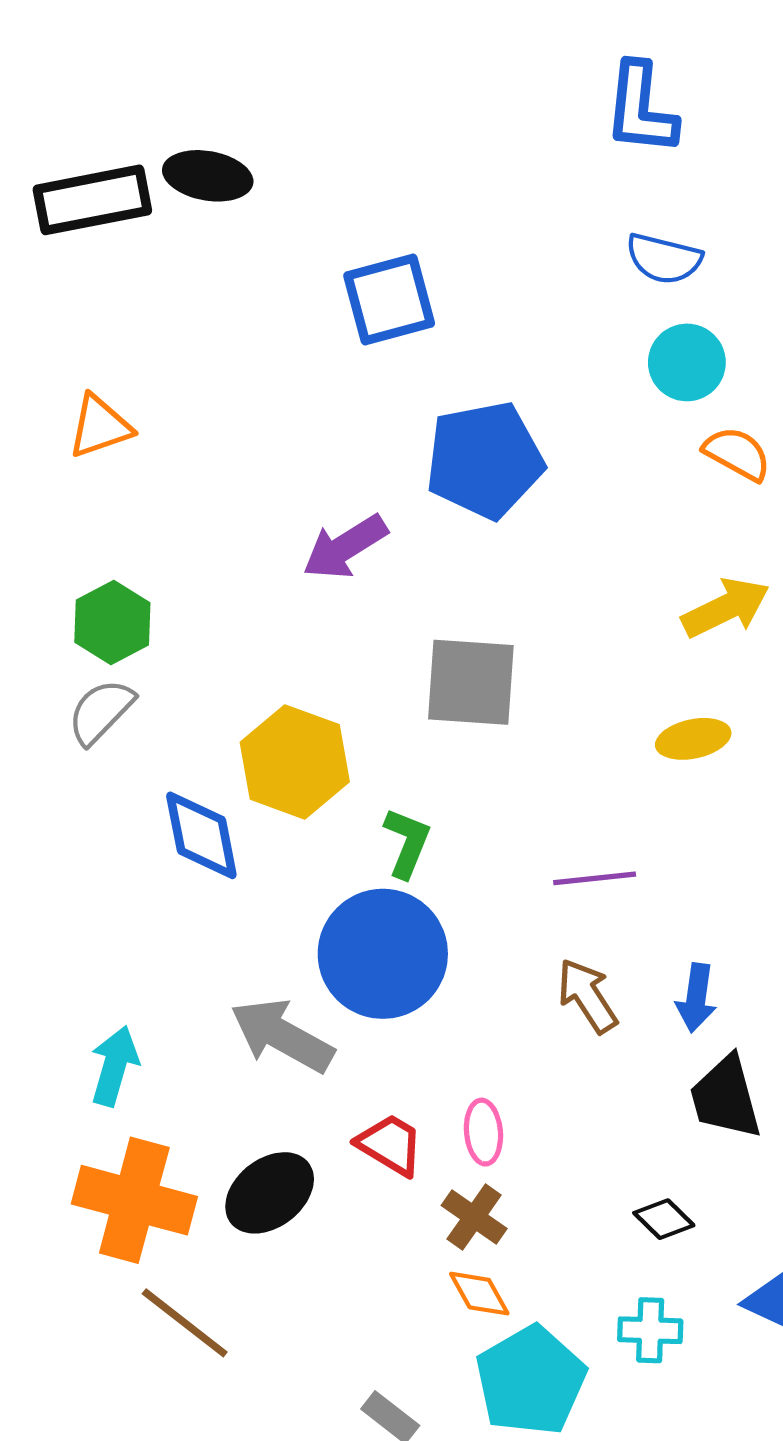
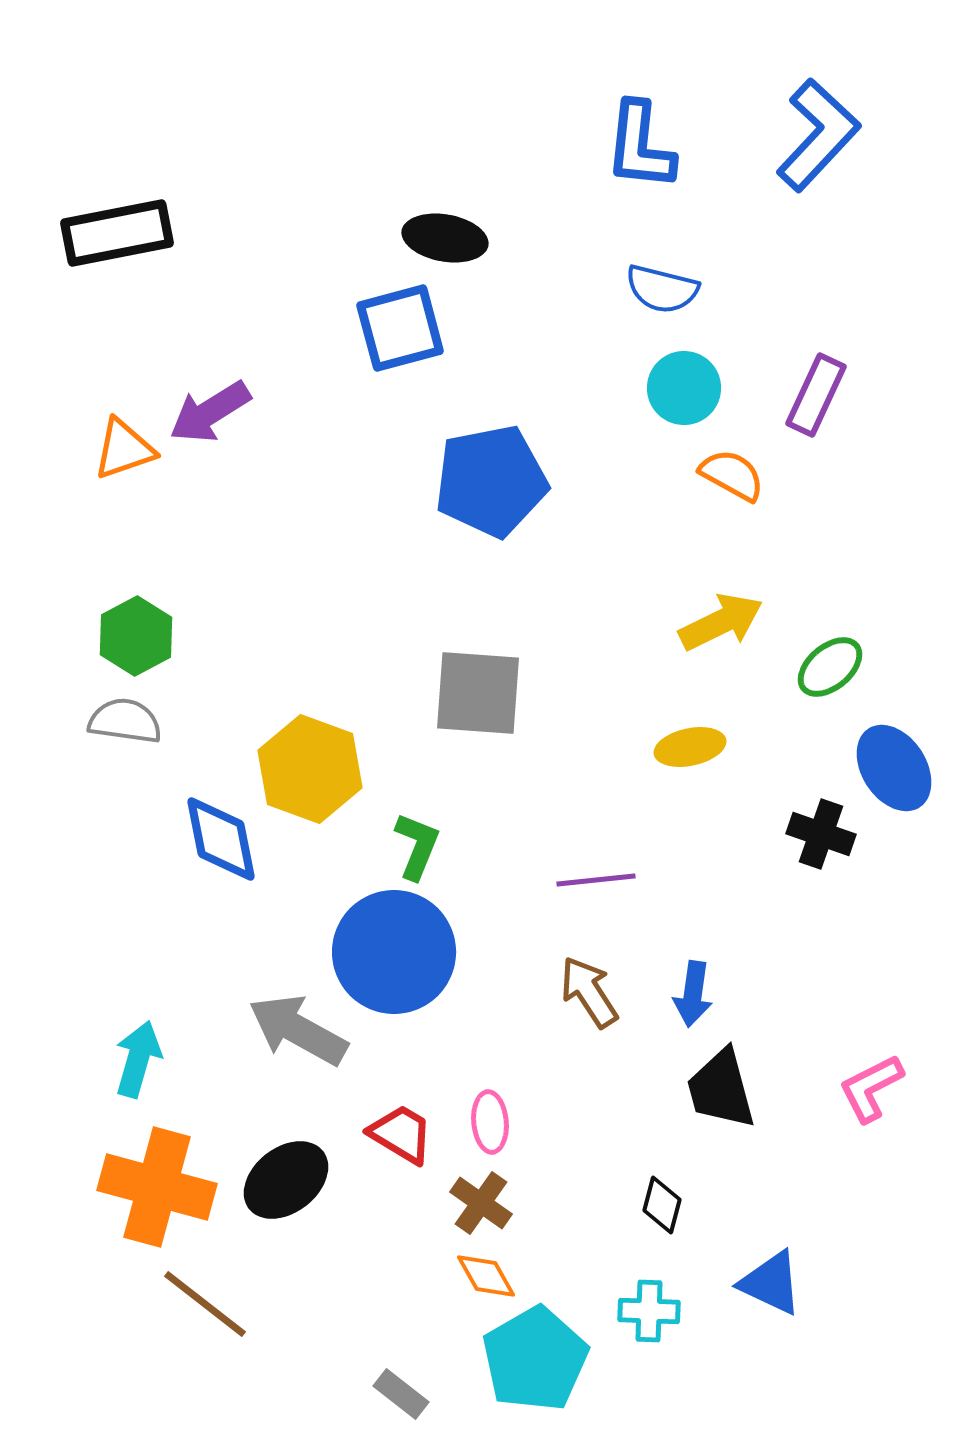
black ellipse: (208, 176) -> (445, 238), moved
purple arrow: (345, 547) -> (210, 412), moved
gray semicircle: (101, 712) -> (125, 721), turned 54
black diamond: (664, 1219) -> (662, 1205), turned 60

